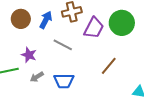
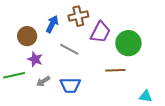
brown circle: (21, 19) -> (27, 36), moved
green circle: (122, 23) -> (128, 43), moved
brown line: (109, 66) -> (115, 70), turned 48

